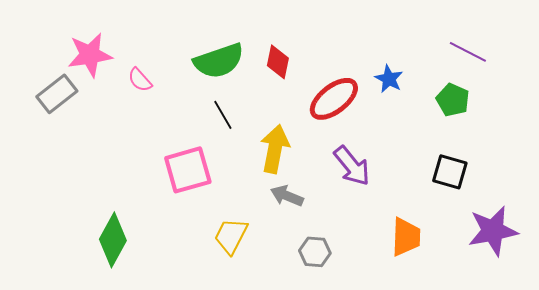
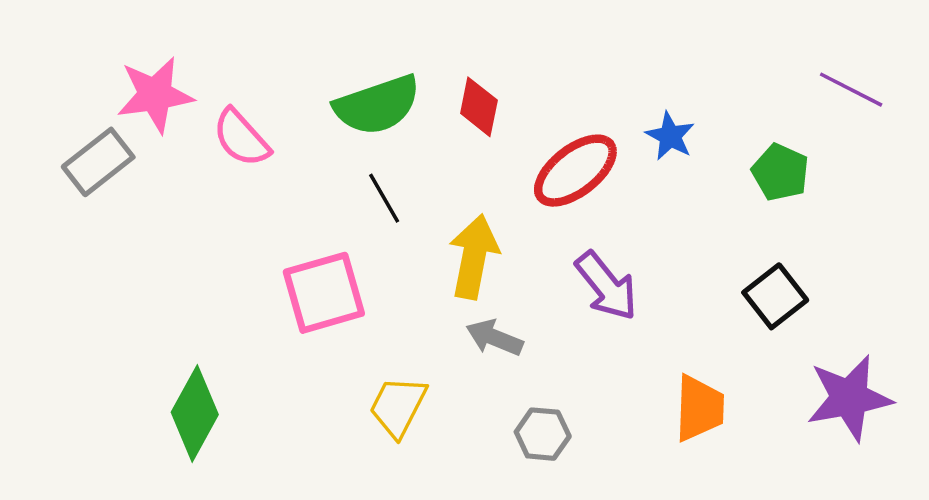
purple line: (468, 52) -> (851, 90), moved
pink semicircle: (140, 80) -> (241, 138), size x1.4
black square: (450, 172) -> (775, 296), turned 36

